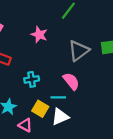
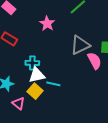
pink semicircle: (71, 81) -> (94, 61), moved
white triangle: (60, 117) -> (37, 75), moved

